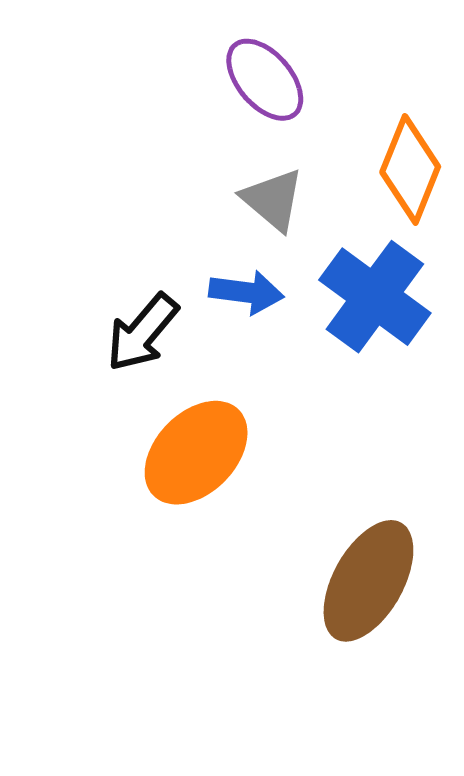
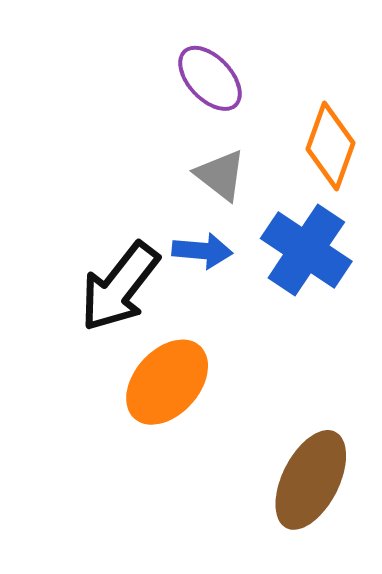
black arrow: (142, 332) -> (120, 287), size x1.4

